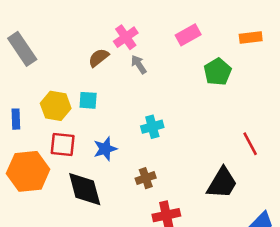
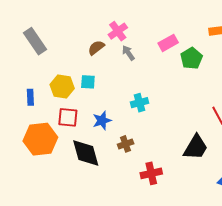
pink rectangle: (188, 35) -> (168, 43), moved
brown cross: (146, 178) -> (126, 144), moved

